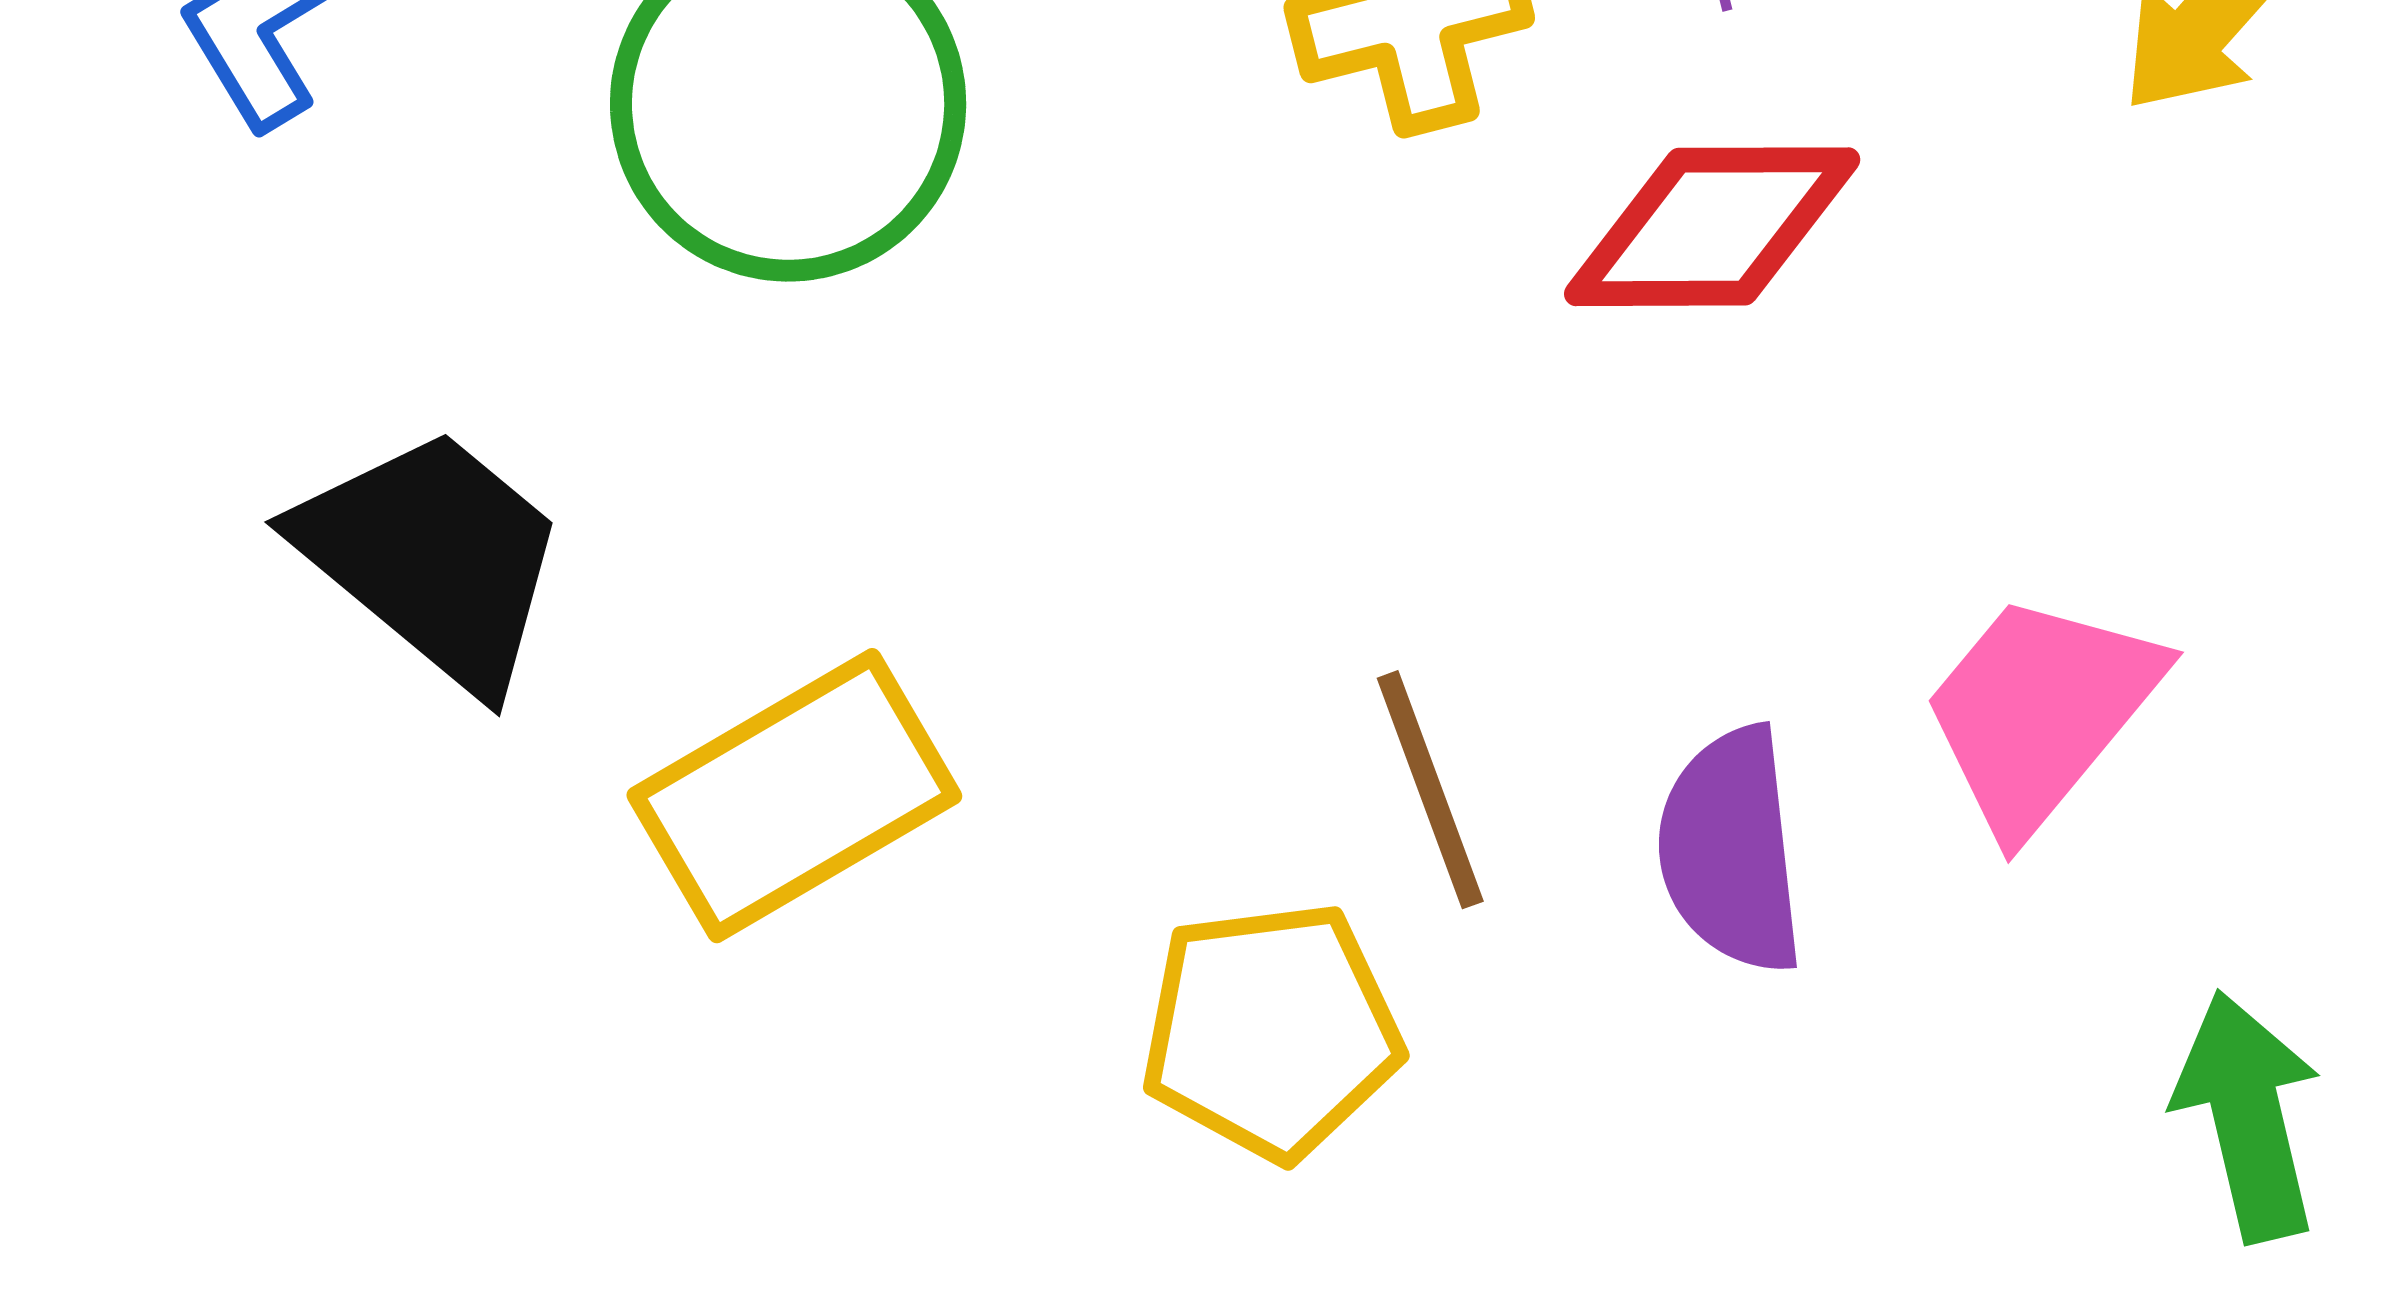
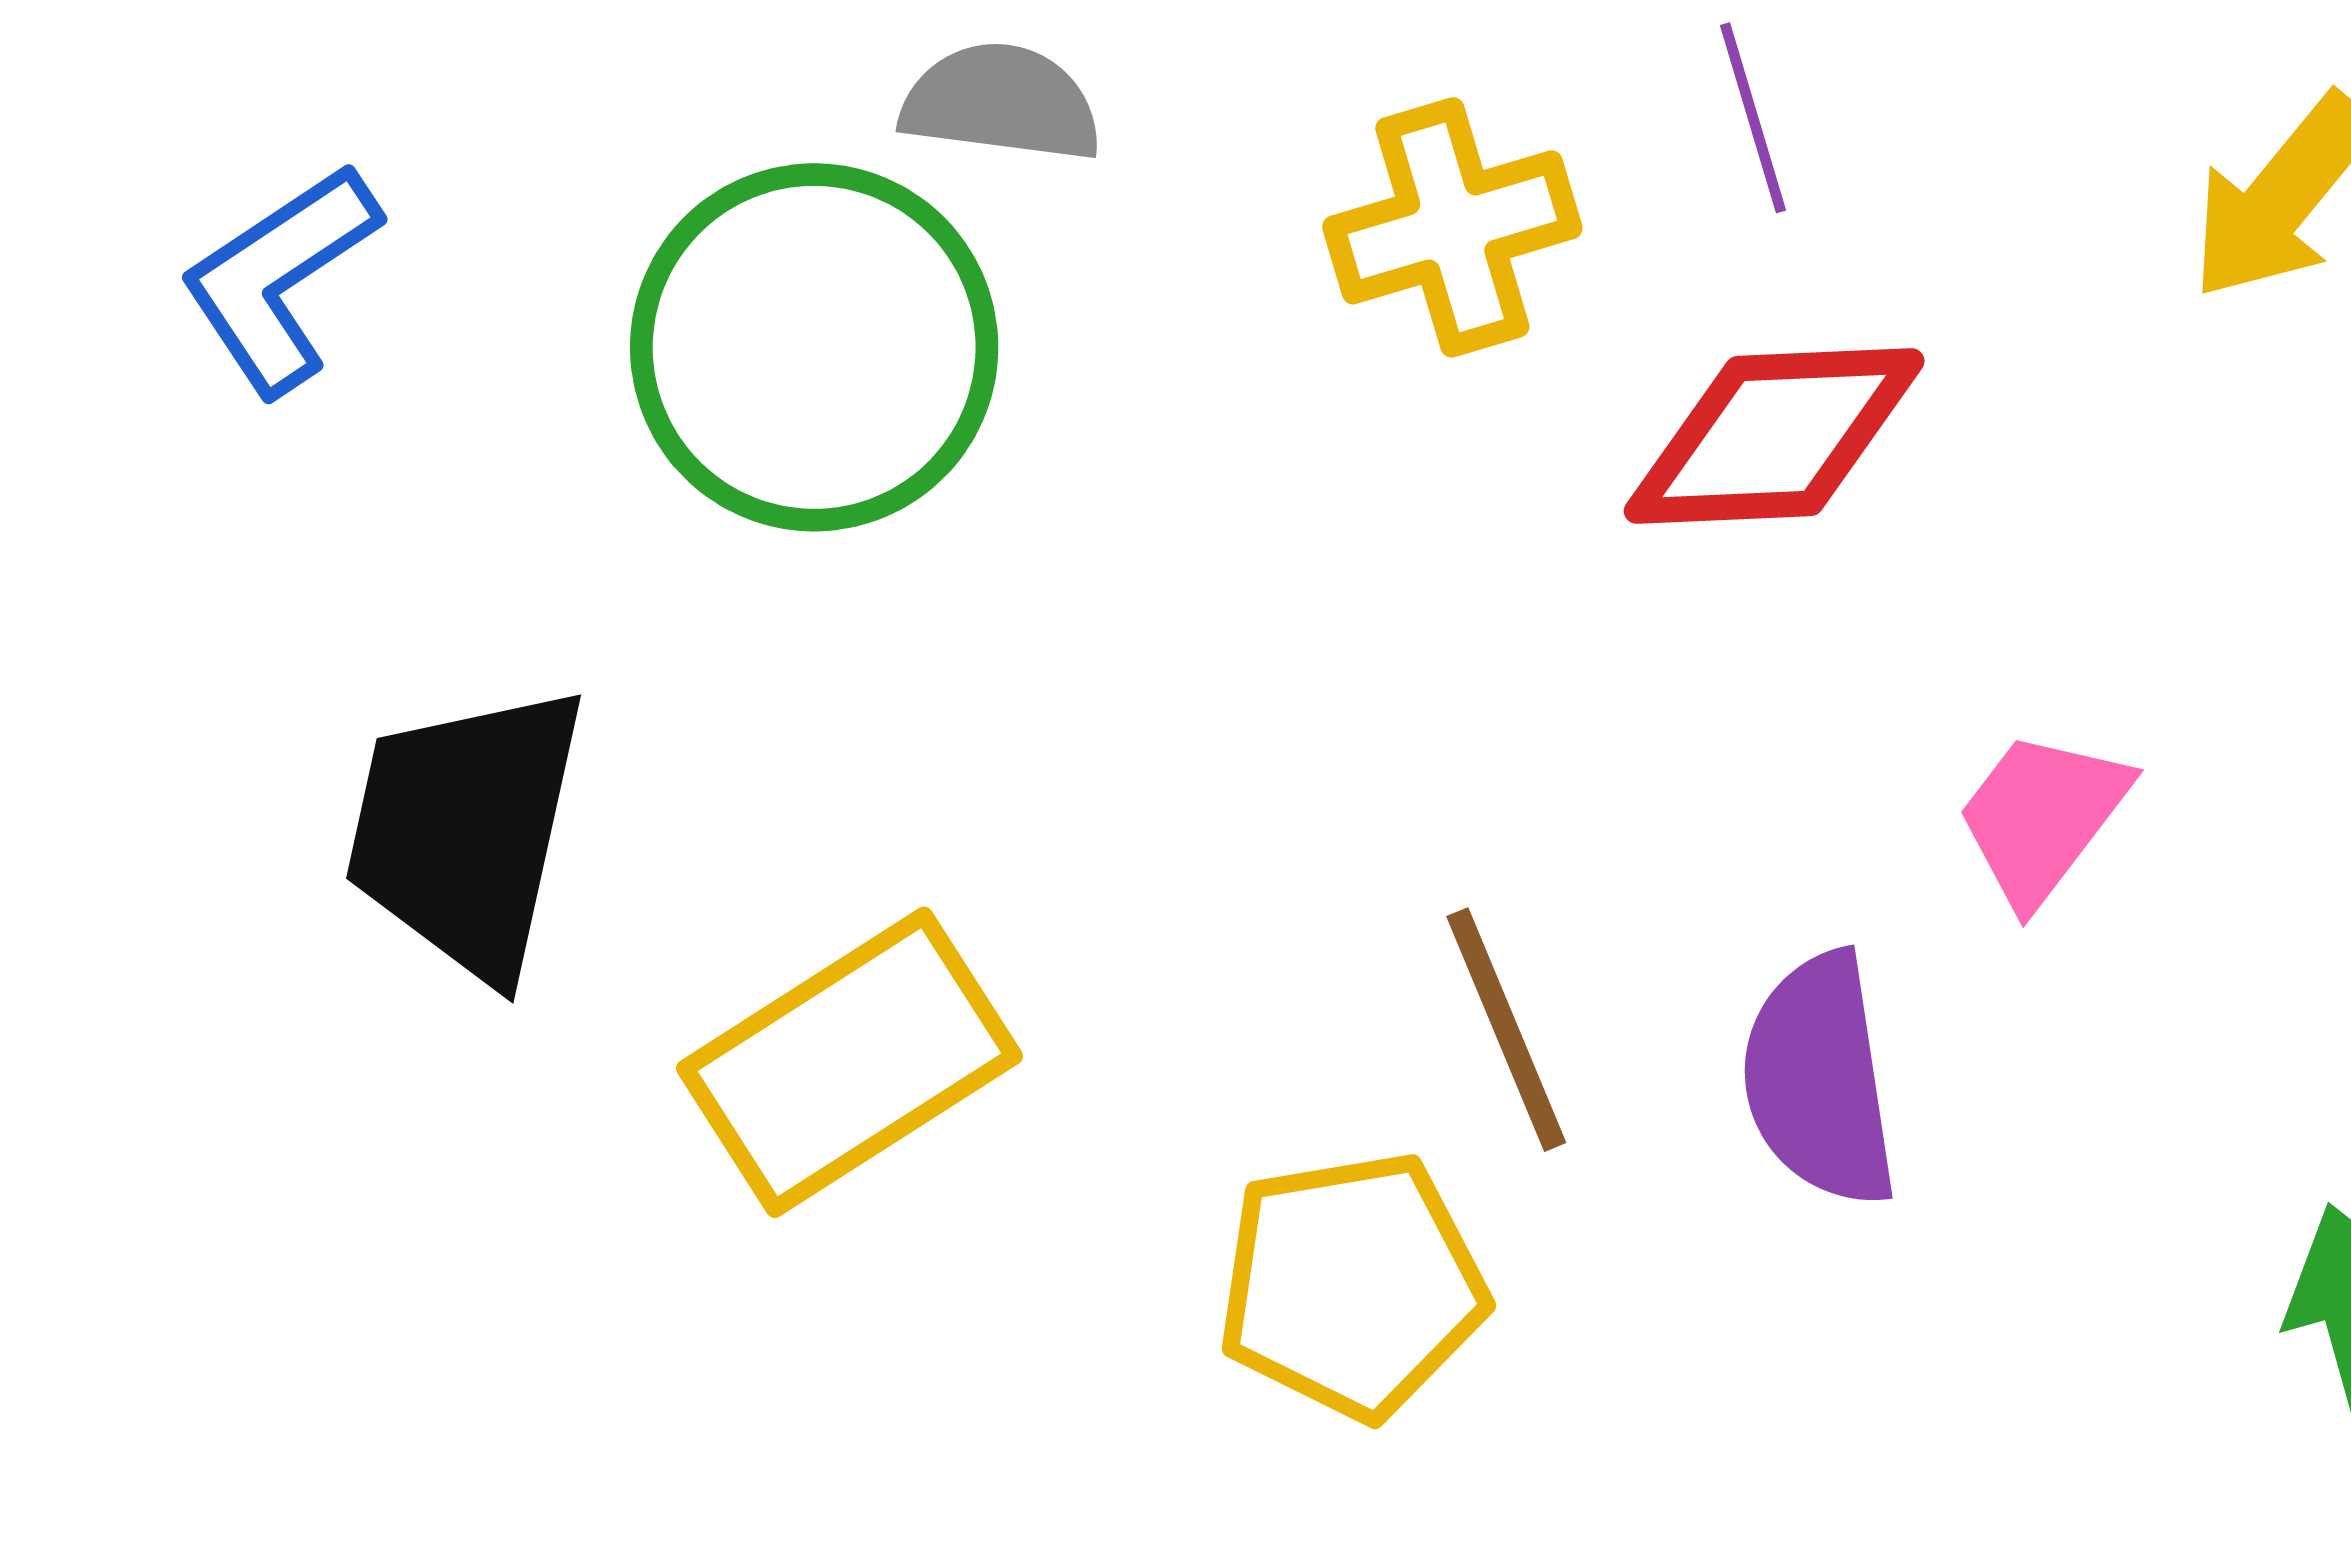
black trapezoid: (433, 558) -> (466, 831), turned -115
pink trapezoid: (2040, 712) -> (2042, 817), moved, size x0.7

